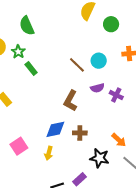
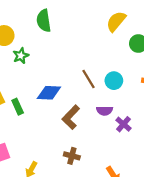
green star: (18, 52) -> (21, 56), moved
green rectangle: (31, 69) -> (18, 107), moved
blue diamond: (55, 129) -> (49, 93), moved

